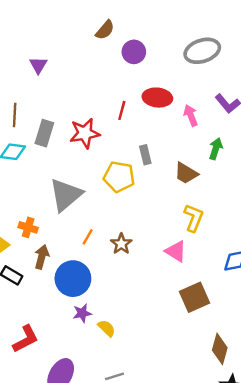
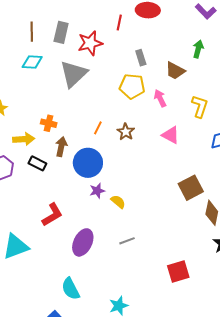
pink arrow: (191, 115) -> (160, 98), moved
gray rectangle: (44, 133) -> (61, 32), moved
yellow pentagon: (119, 177) -> (132, 86), moved
gray triangle: (66, 195) -> (73, 74), moved
yellow L-shape: (194, 218) -> (200, 106), moved
brown square: (194, 297) -> (191, 188), moved

